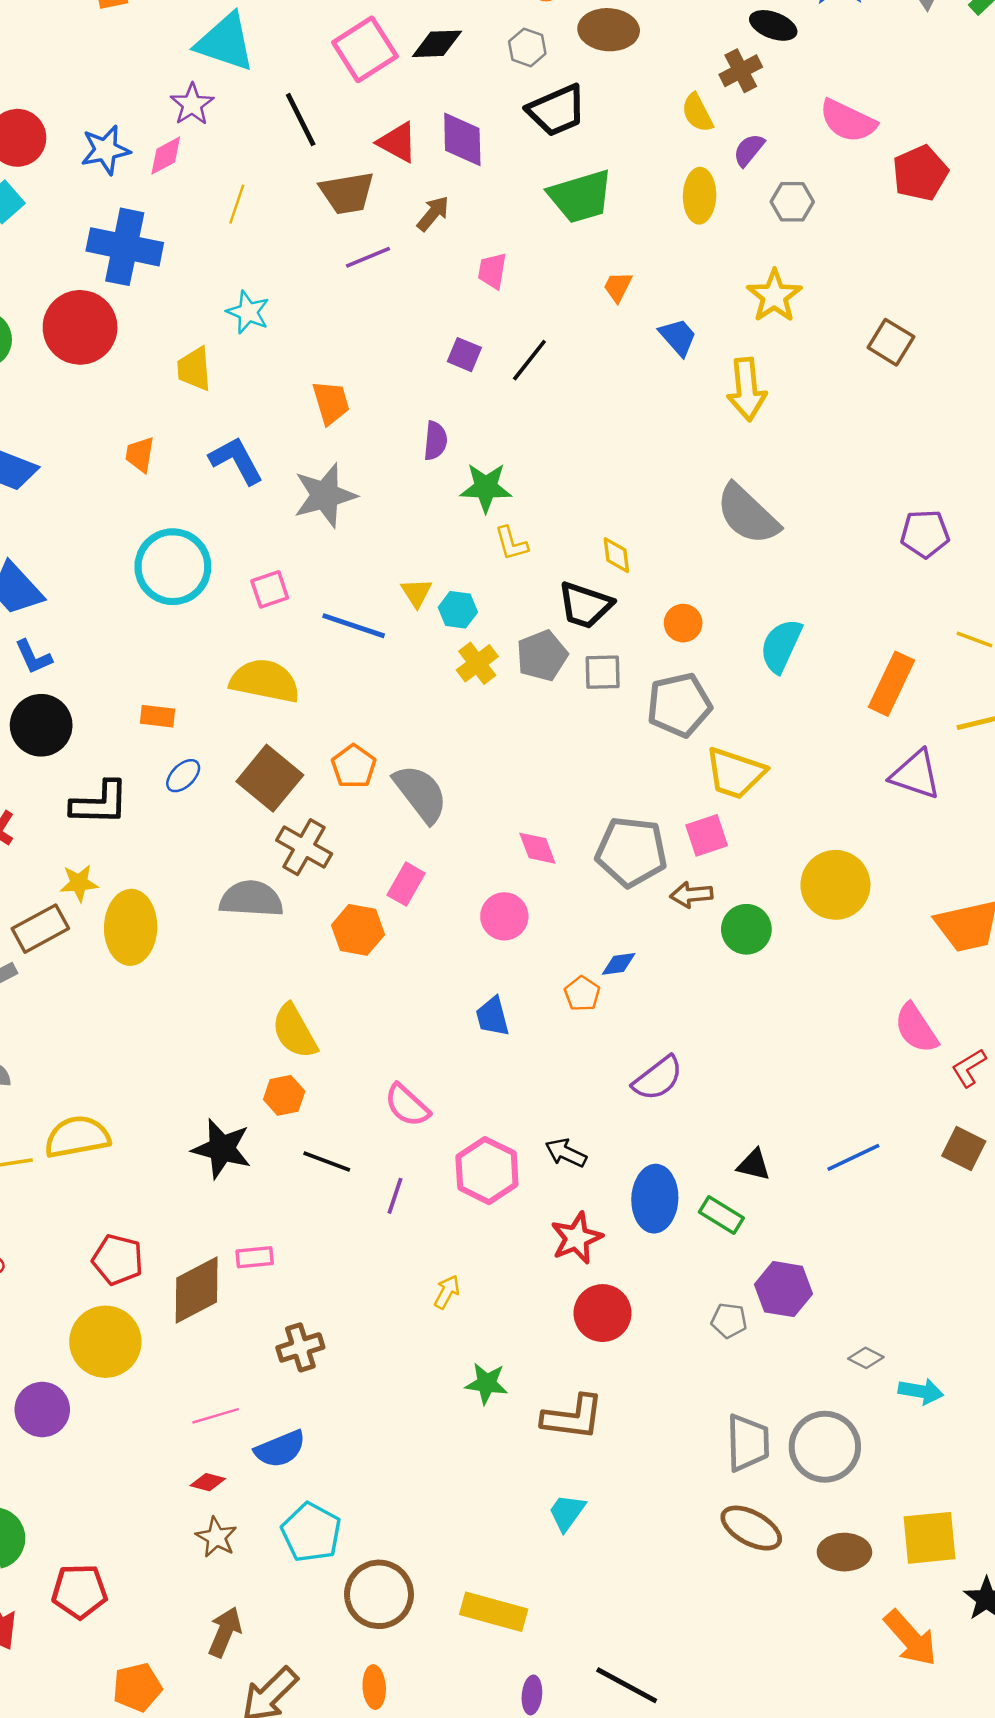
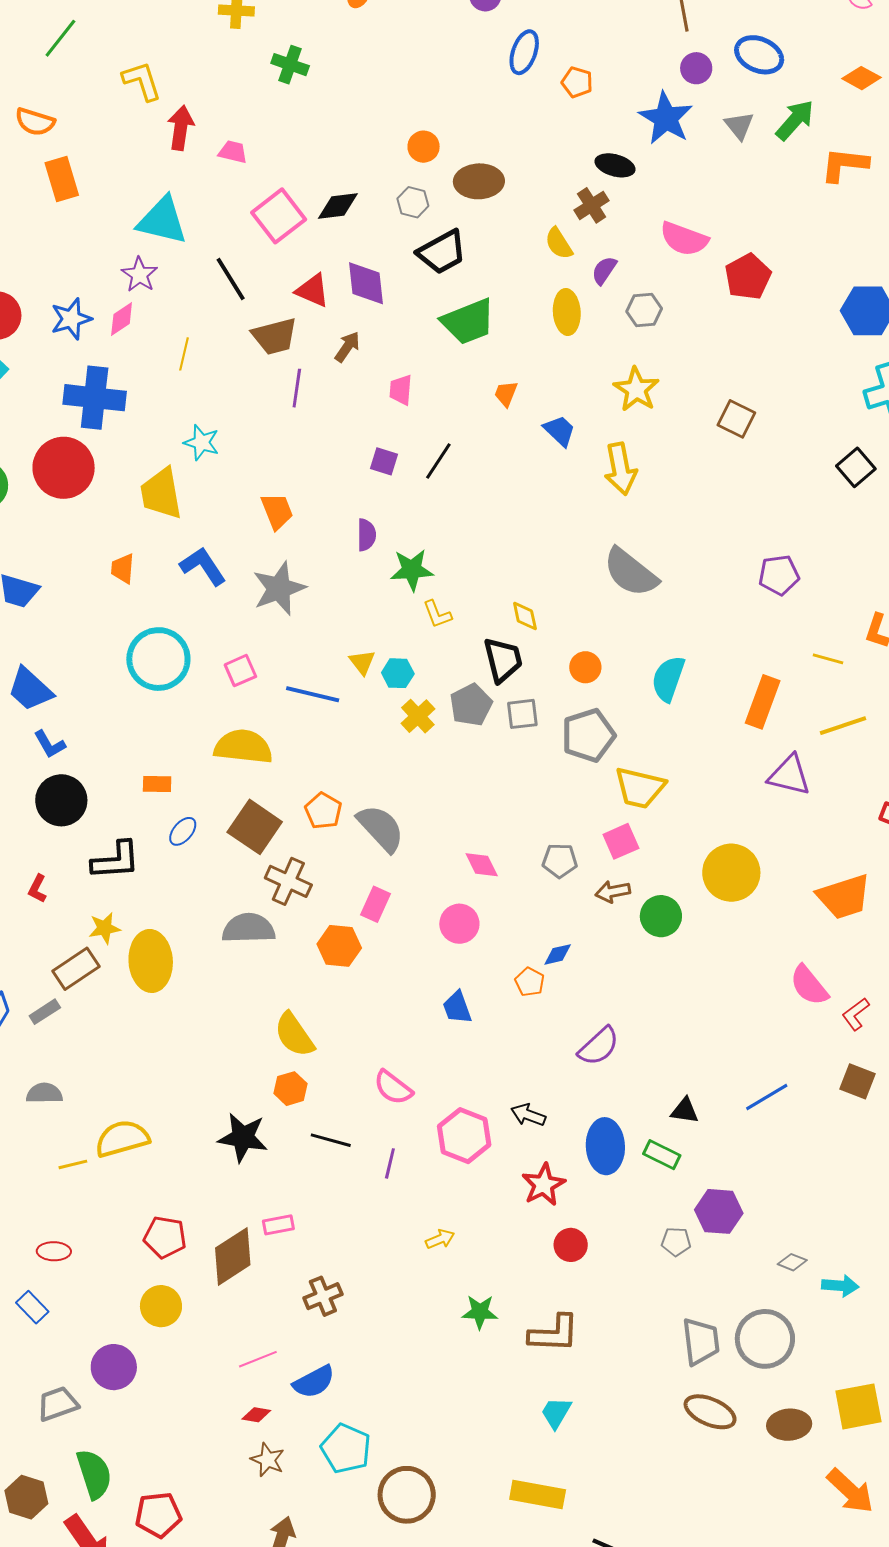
purple line: (368, 257) -> (297, 388), turned -54
yellow trapezoid: (194, 369) -> (161, 494), size x1.4
black trapezoid: (585, 605) -> (503, 660), turned -117
gray pentagon: (631, 852) -> (560, 861), size x0.6
yellow arrow: (447, 1292) -> (440, 1239), turned 44
red circle: (603, 1313) -> (571, 1245), size x0.7
yellow circle: (105, 1342) -> (161, 1306), size x0.7
yellow rectangle: (494, 1612) -> (538, 1494), moved

